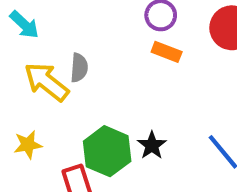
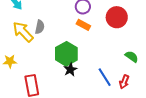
green hexagon: (107, 151) -> (66, 54), moved

